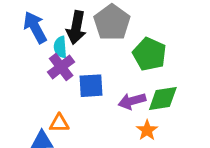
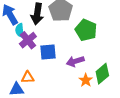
cyan semicircle: (60, 47) -> (20, 30), moved
green diamond: (163, 98) -> (102, 74), moved, turned -30

